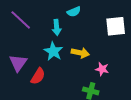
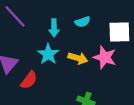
cyan semicircle: (74, 12) -> (82, 22), moved
pink star: (102, 69) -> (105, 57), moved, size x1.5

